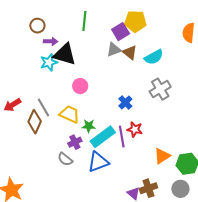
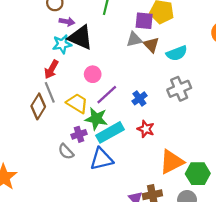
purple square: (121, 32) -> (144, 21), turned 30
red arrow: (12, 105) -> (51, 69), moved, turned -36
green star: (89, 126) -> (96, 119), size x1.5
purple line: (122, 137) -> (107, 95), moved, turned 50
orange triangle: (162, 156) -> (172, 162), size x1.4

